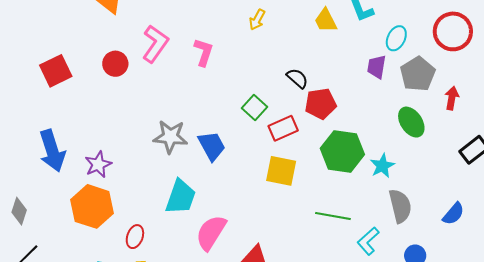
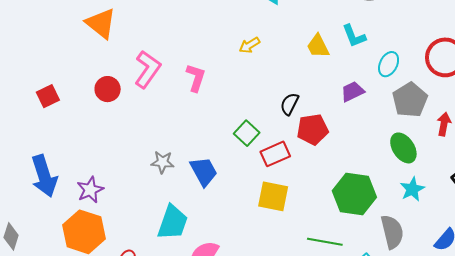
yellow arrow: (257, 20) -> (249, 45), turned 30
purple trapezoid: (377, 67) -> (352, 91), moved, turned 55
red square: (56, 71) -> (48, 96), size x0.7
black semicircle: (297, 78) -> (290, 104), turned -105
gray star: (170, 137) -> (162, 162), size x0.7
green hexagon: (342, 151) -> (354, 194), moved
cyan star: (382, 166) -> (412, 189), moved

